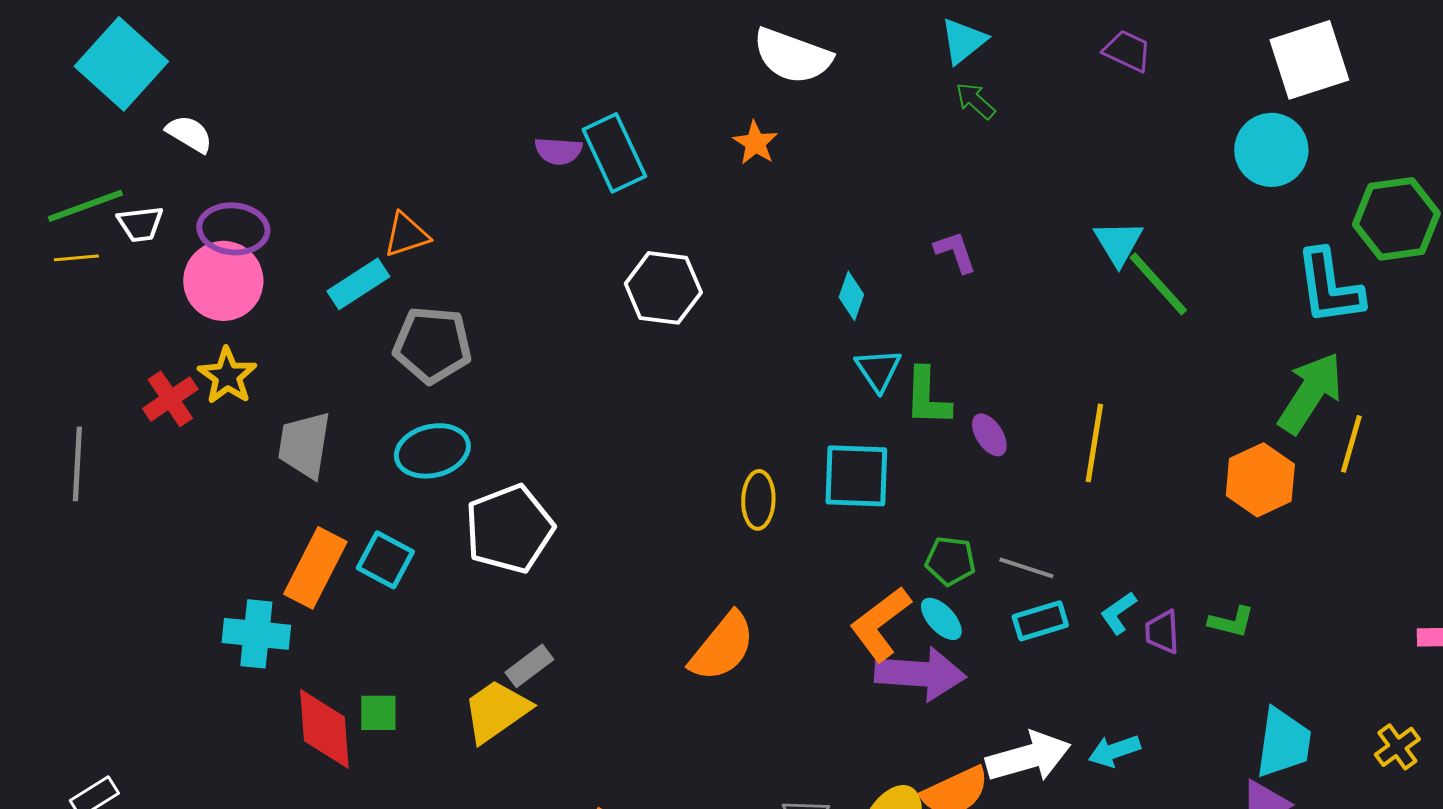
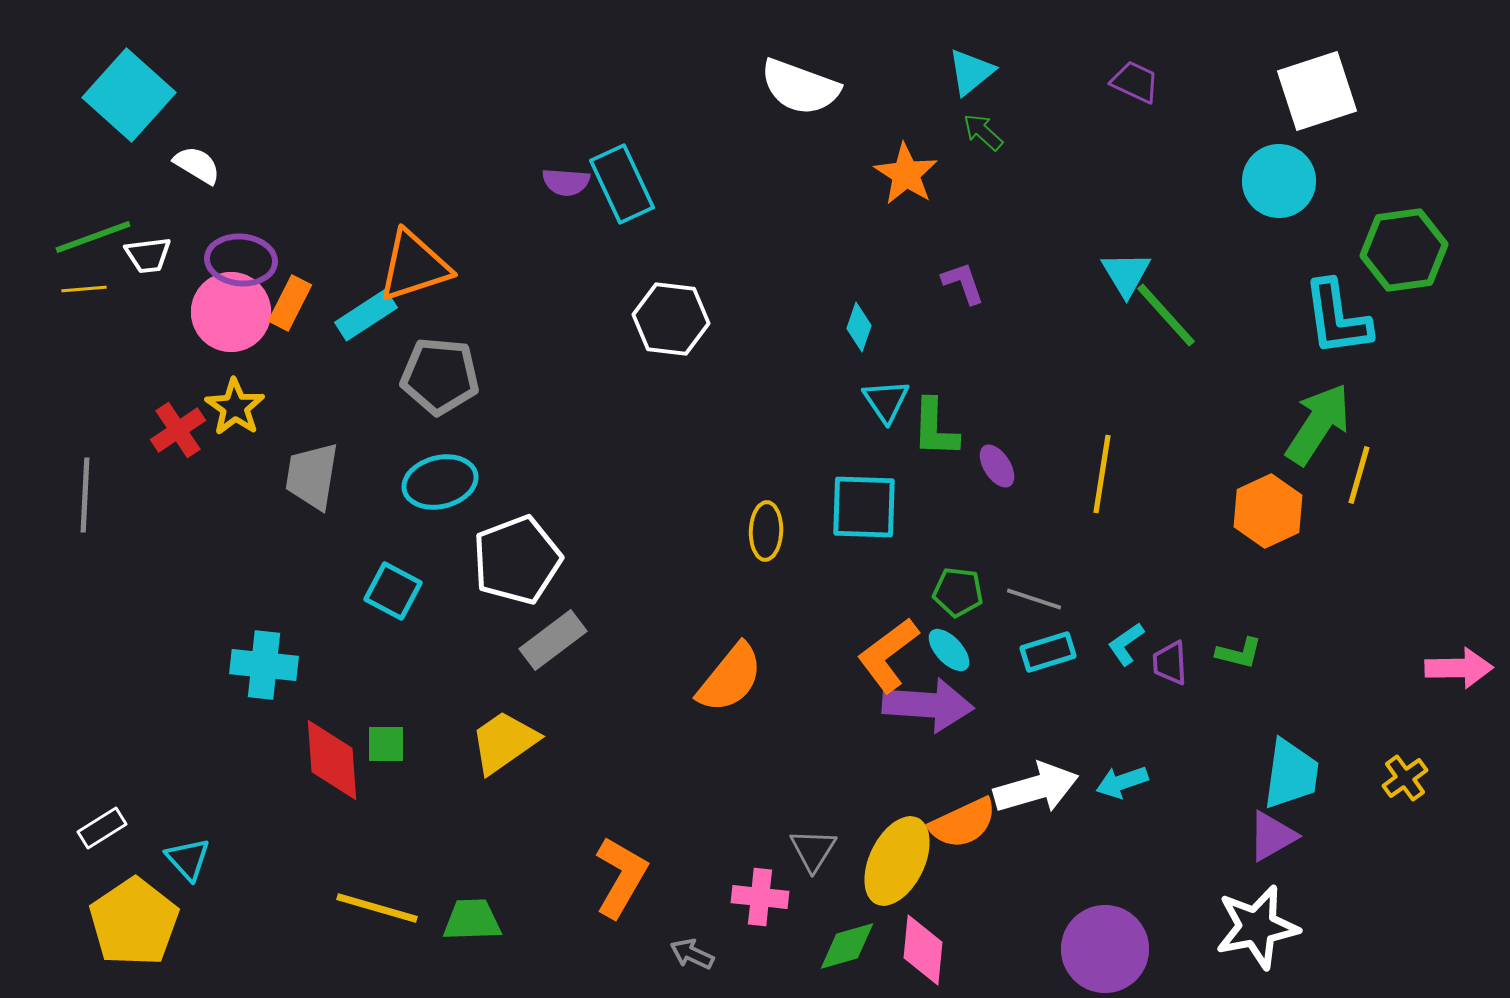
orange star: (755, 143) -> (906, 174), moved, size x1.4
orange triangle: (406, 235) -> (414, 266), size x1.6
orange rectangle: (315, 568) -> (290, 303), moved, size x0.7
gray rectangle: (529, 666) -> (553, 640), moved, size x1.4

